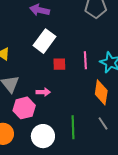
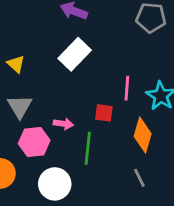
red square: (59, 64) -> (104, 113), moved
green line: (73, 127) -> (88, 148), moved

